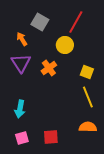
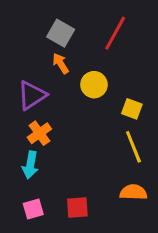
orange arrow: (22, 39) -> (61, 63), moved
yellow circle: (65, 45) -> (94, 85), moved
purple triangle: (21, 63) -> (32, 95), turned 30
orange cross: (49, 68) -> (39, 133), moved

